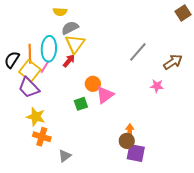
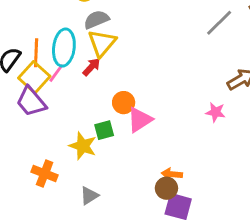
gray line: (138, 52) -> (219, 23), moved
yellow star: (36, 117) -> (83, 146), moved
orange arrow: (130, 131) -> (172, 174), turned -88
gray triangle: (65, 156) -> (89, 196), moved

